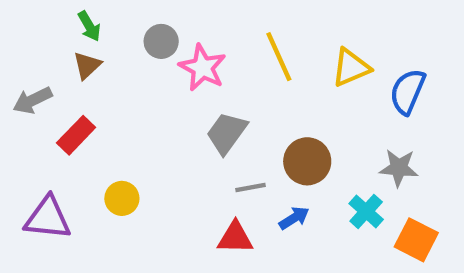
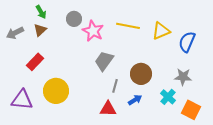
yellow line: (279, 57) -> (128, 26), turned -55
gray arrow: (33, 100) -> (15, 33), moved
gray line: (251, 187) -> (115, 86), turned -64
yellow circle: (122, 198) -> (56, 91), size x1.6

